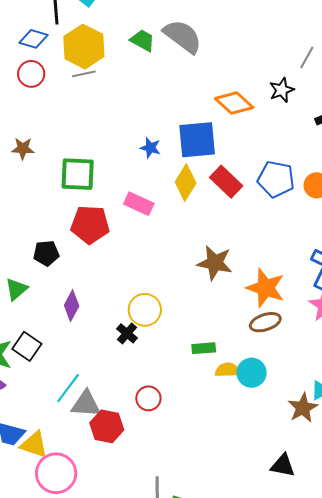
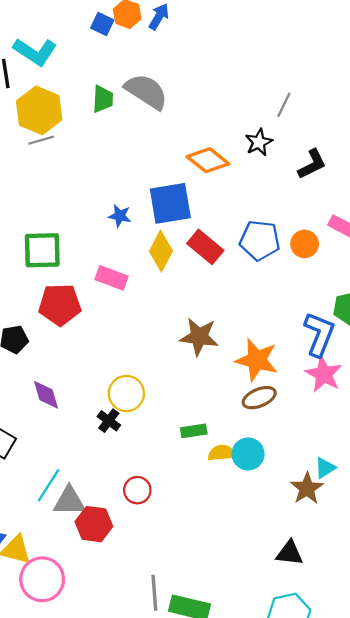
green trapezoid: (143, 40) -> (103, 99), turned 68
purple diamond: (72, 306) -> (46, 395), turned -40

